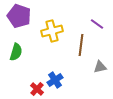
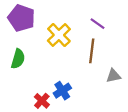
purple line: (97, 24) -> (97, 24), moved
yellow cross: (52, 31) -> (59, 35), turned -30

